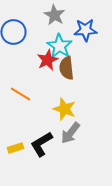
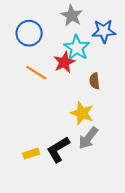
brown semicircle: (66, 68) -> (94, 81), moved, size x0.7
orange line: (20, 94) -> (36, 73), moved

